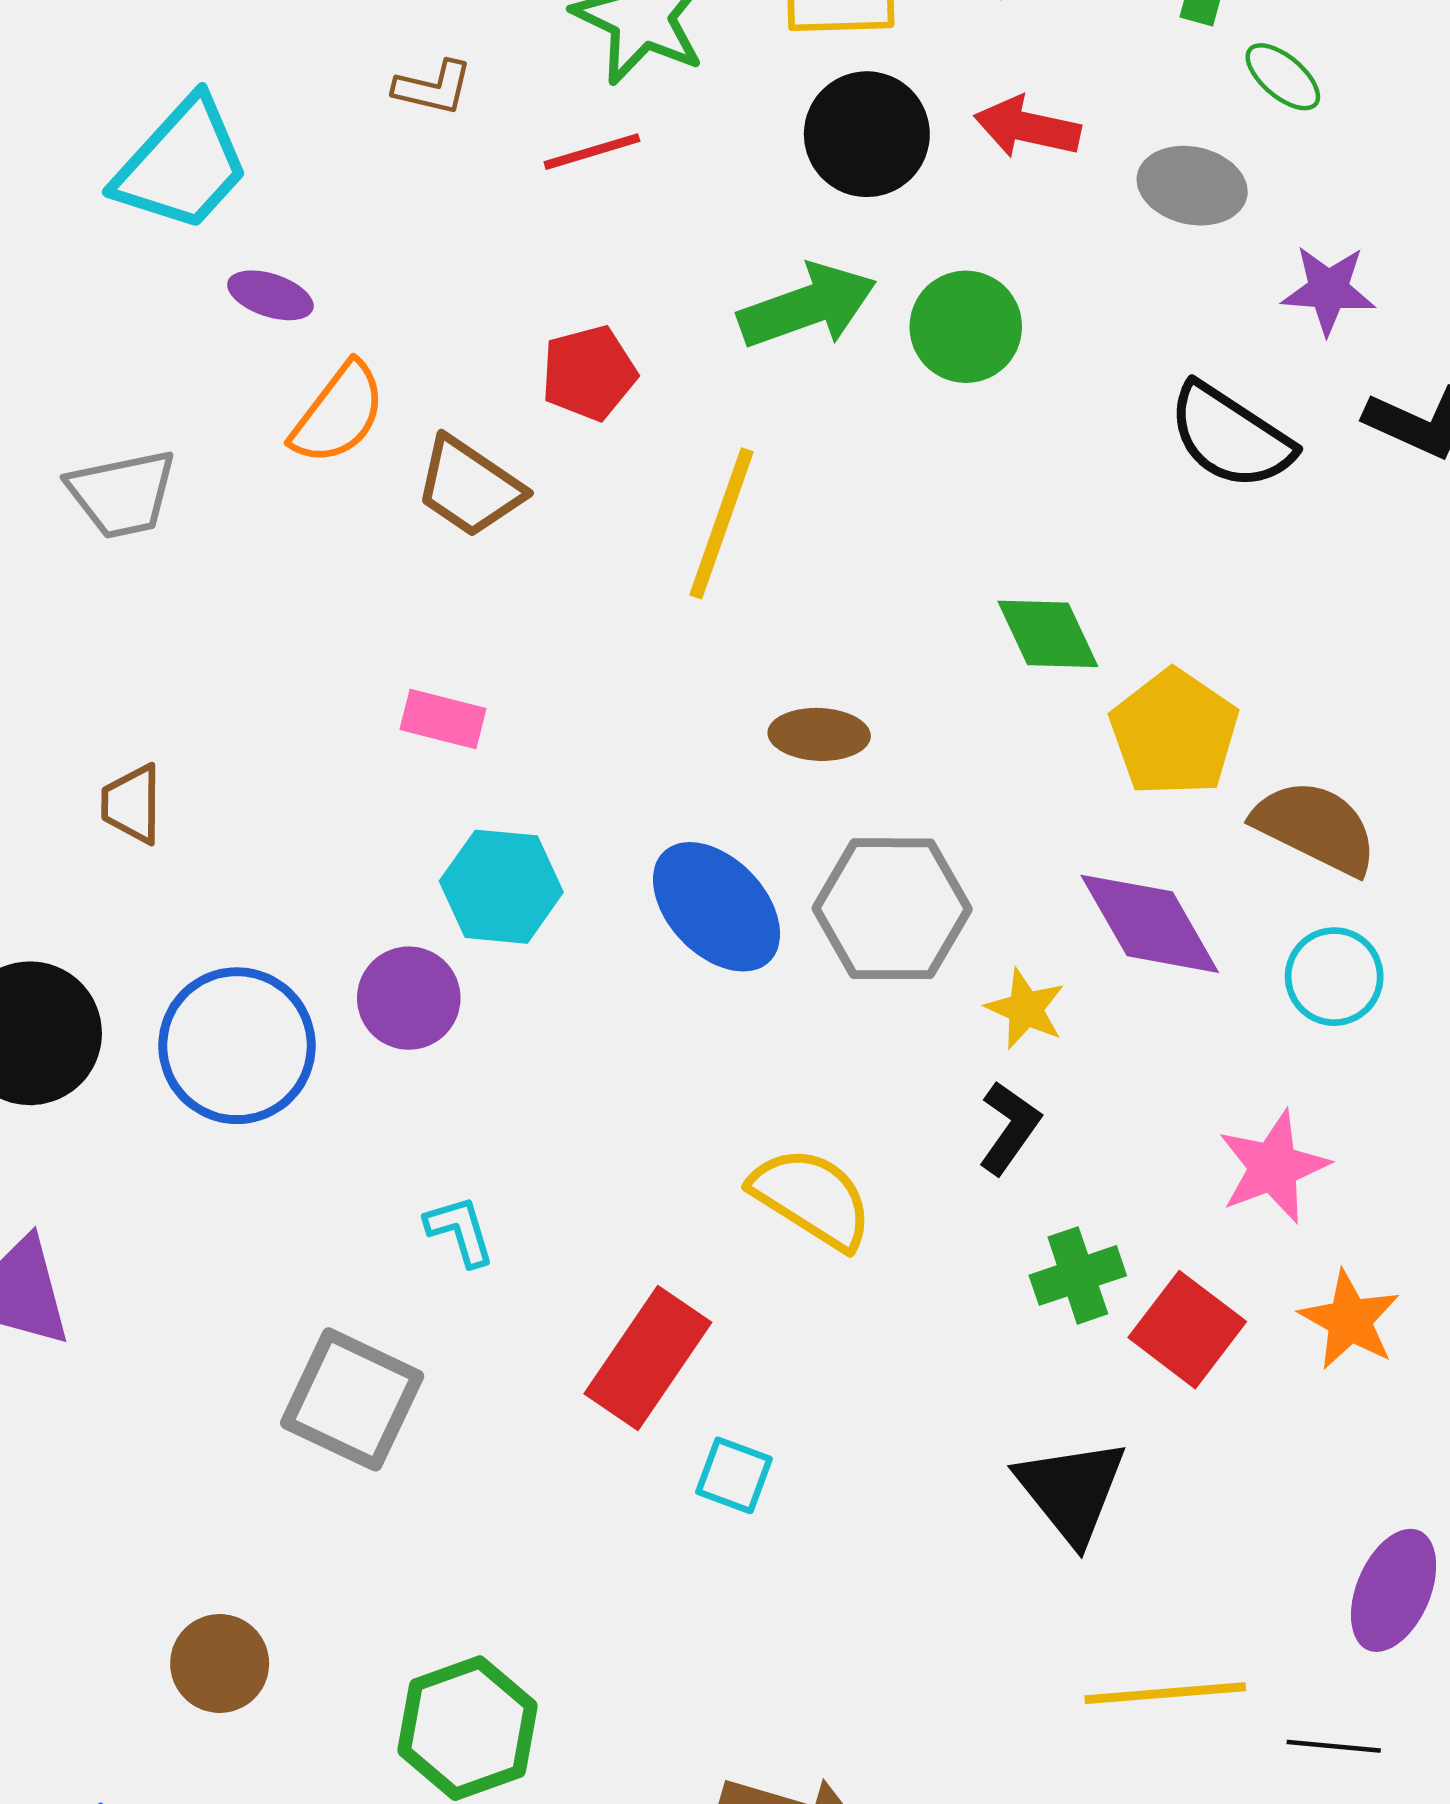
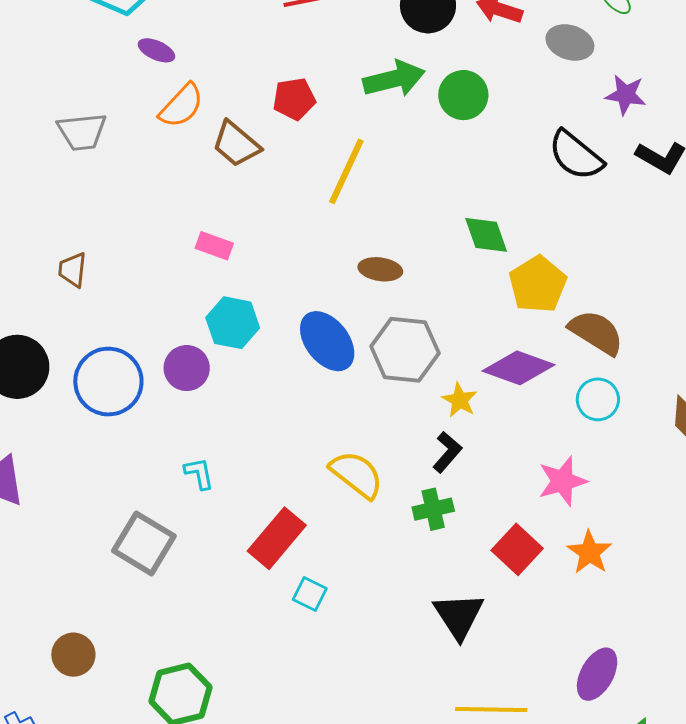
purple diamond: (1150, 924) -> (518, 368), turned -46
green cross: (1078, 1275) -> (433, 509), moved

